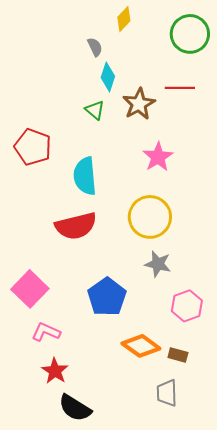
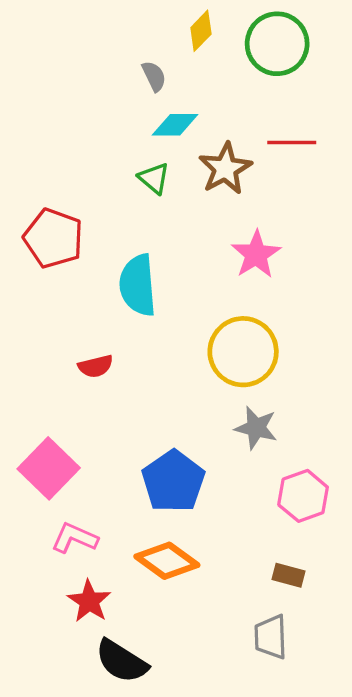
green circle: (190, 34) -> (277, 44), moved
cyan diamond: (108, 77) -> (175, 125), turned 72
red semicircle: (76, 226) -> (96, 366), moved, size x0.5
orange diamond: (141, 346) -> (167, 561), moved

